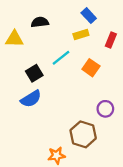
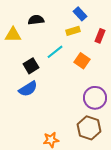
purple circle: (105, 109) -> (95, 98), size x1.5
brown hexagon: (83, 134) -> (89, 128), moved

